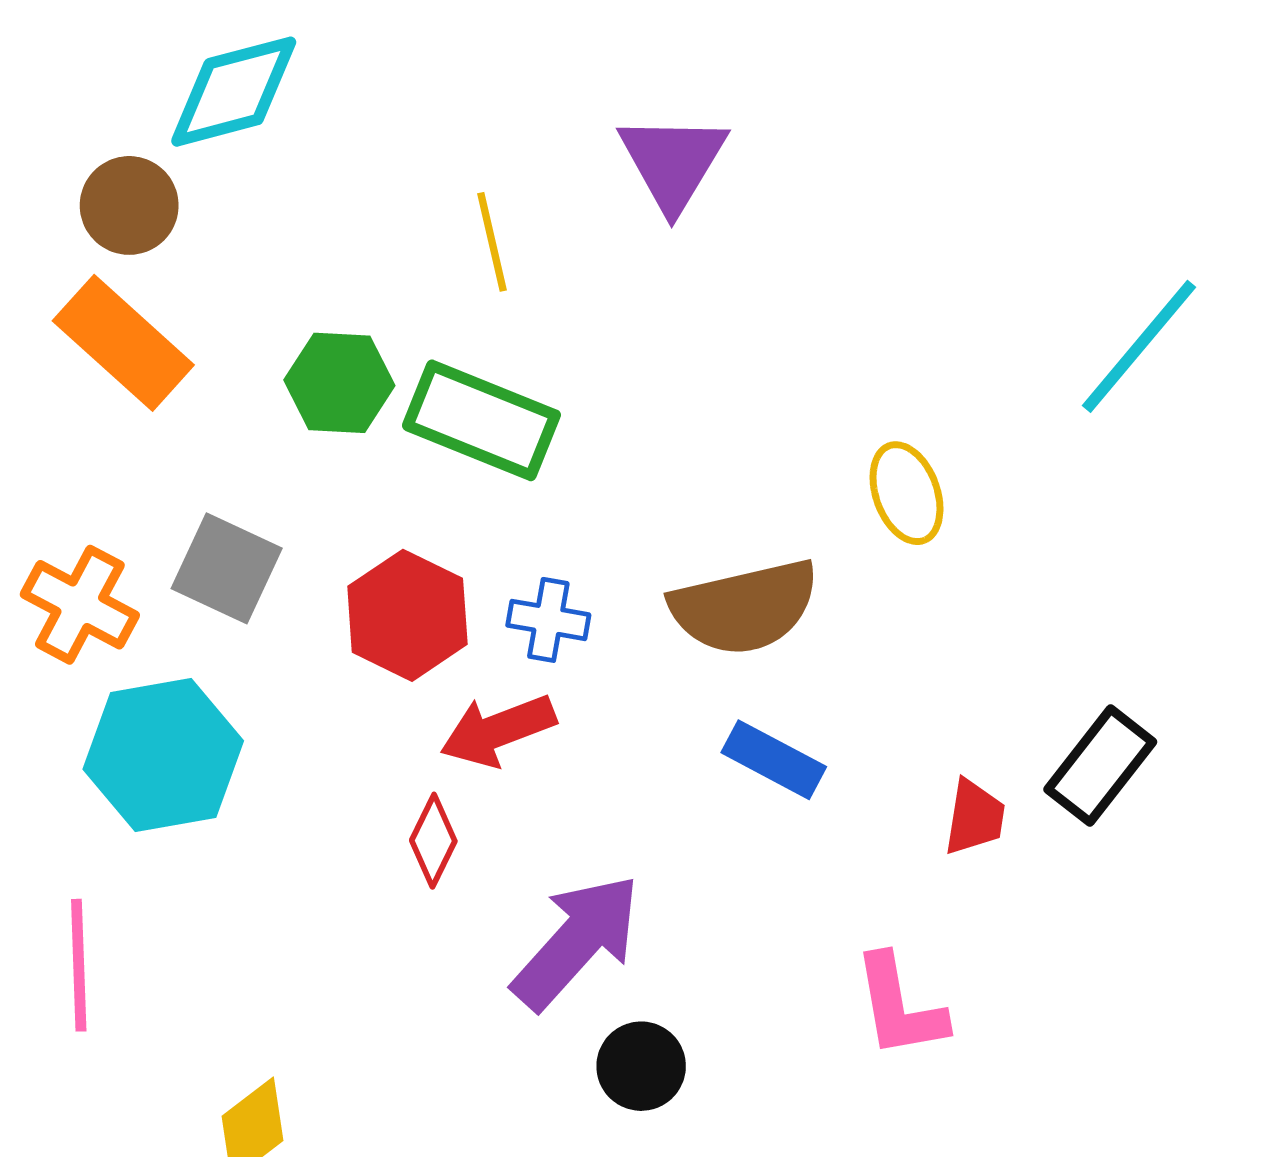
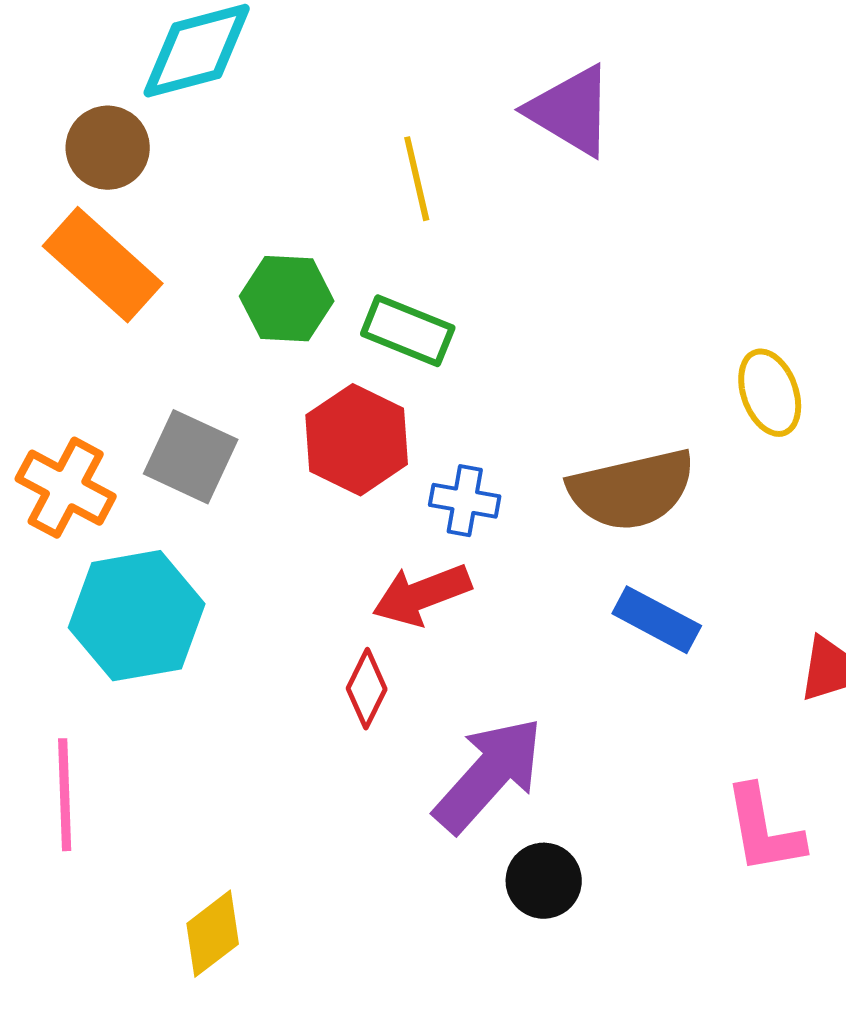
purple triangle: (673, 162) -> (571, 111), turned -30
green rectangle: (481, 420) -> (408, 331), size x0.7
red hexagon: (407, 615) -> (357, 440), moved

